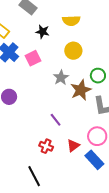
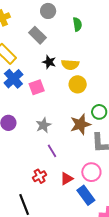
yellow semicircle: (71, 21) -> (70, 65), moved
gray star: (61, 78) -> (43, 125), moved
red cross: (46, 146) -> (40, 176), turned 32

